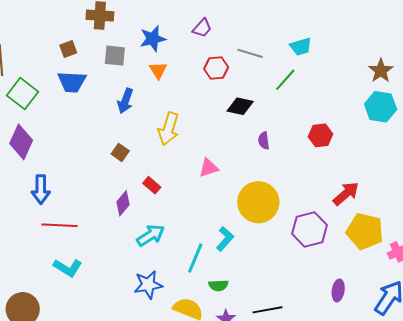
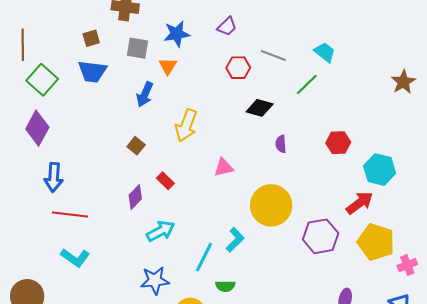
cyan trapezoid: (301, 47) -> (325, 52), turned -130
orange triangle: (158, 70) -> (168, 66), moved
cyan hexagon: (381, 107) -> (380, 170), moved

